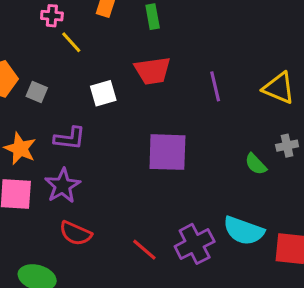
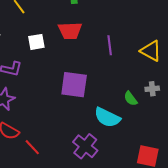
cyan semicircle: (244, 231) -> (107, 117), moved
purple cross: (195, 244) -> (85, 146), turned -30
red line: (144, 250) -> (32, 147), moved

